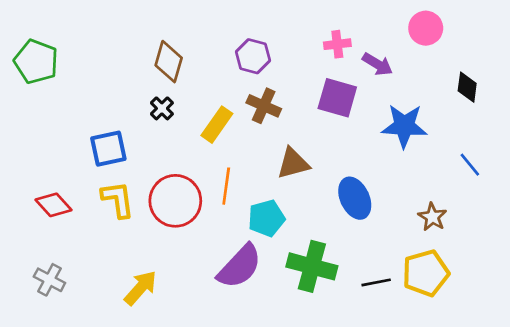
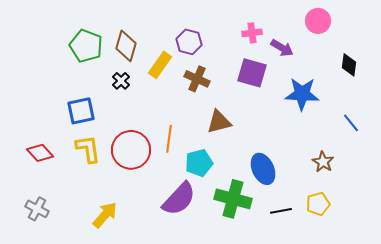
green pentagon: (36, 62) -> (86, 46), moved
yellow rectangle: (217, 125) -> (160, 65), moved
blue ellipse: (355, 198) -> (263, 169), moved
yellow pentagon: (426, 273) -> (318, 204), size x0.7

